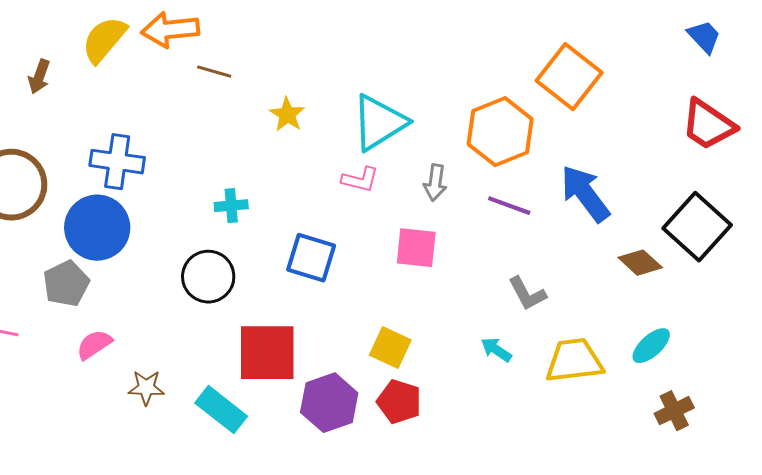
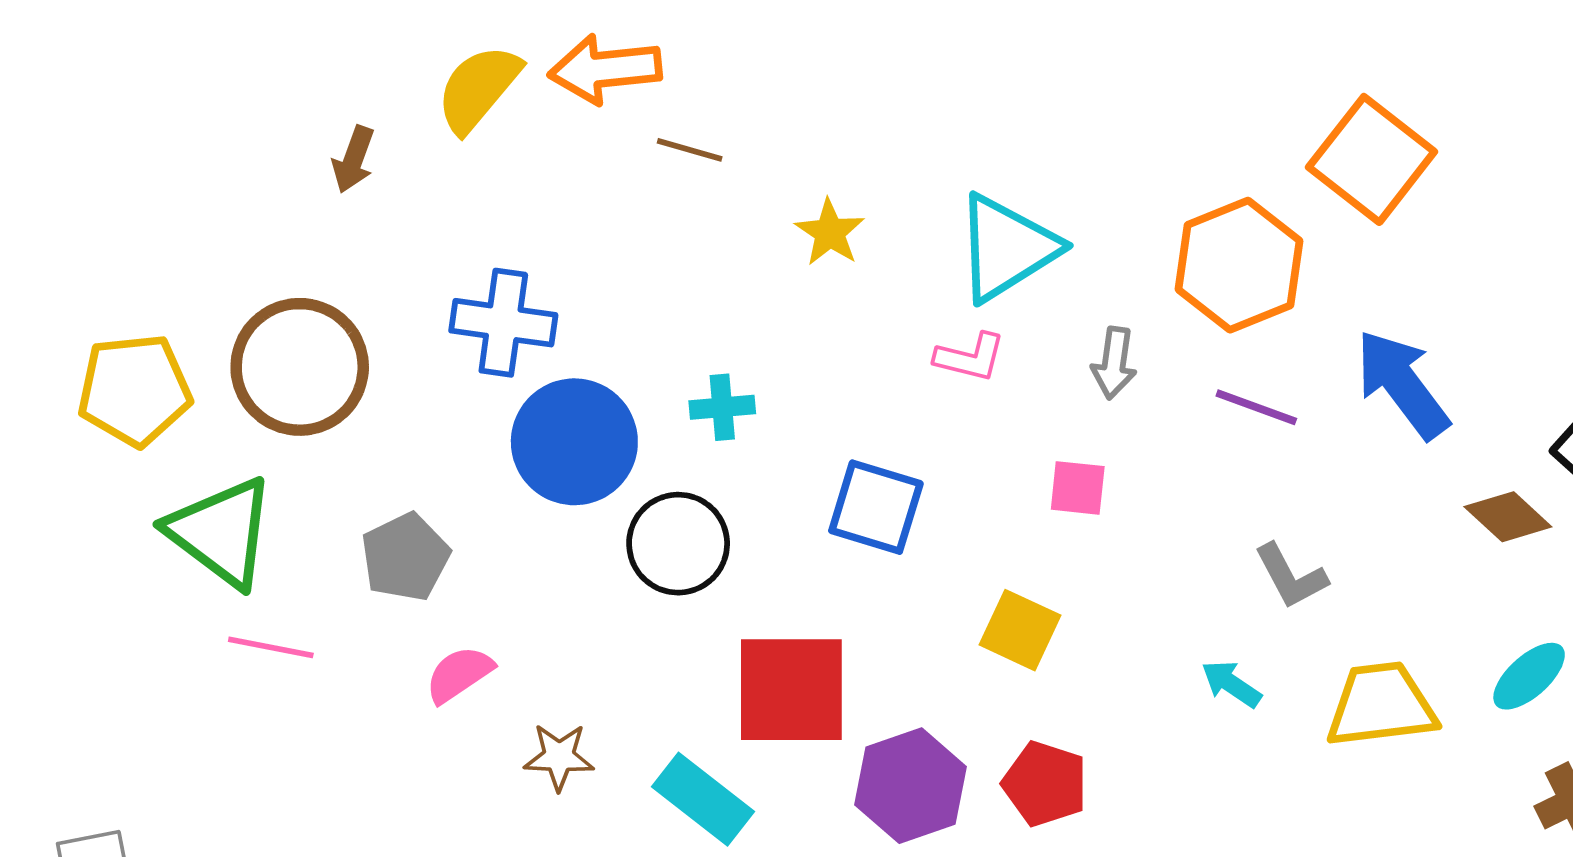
blue circle: (97, 228) -> (574, 442), moved
pink square: (416, 248) -> (1078, 488), size x0.7
yellow square: (390, 348) -> (1020, 630), moved

